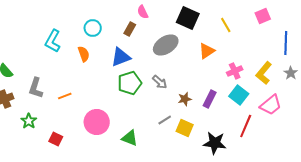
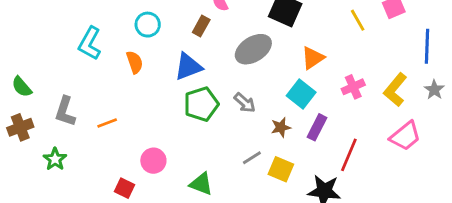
yellow line: (226, 25) -> (358, 20), moved
cyan square: (239, 95) -> (301, 94), moved
pink circle: (97, 122) -> (153, 161), size x0.7
red line: (246, 126) -> (349, 155), moved
red square: (56, 139) -> (124, 188), moved

